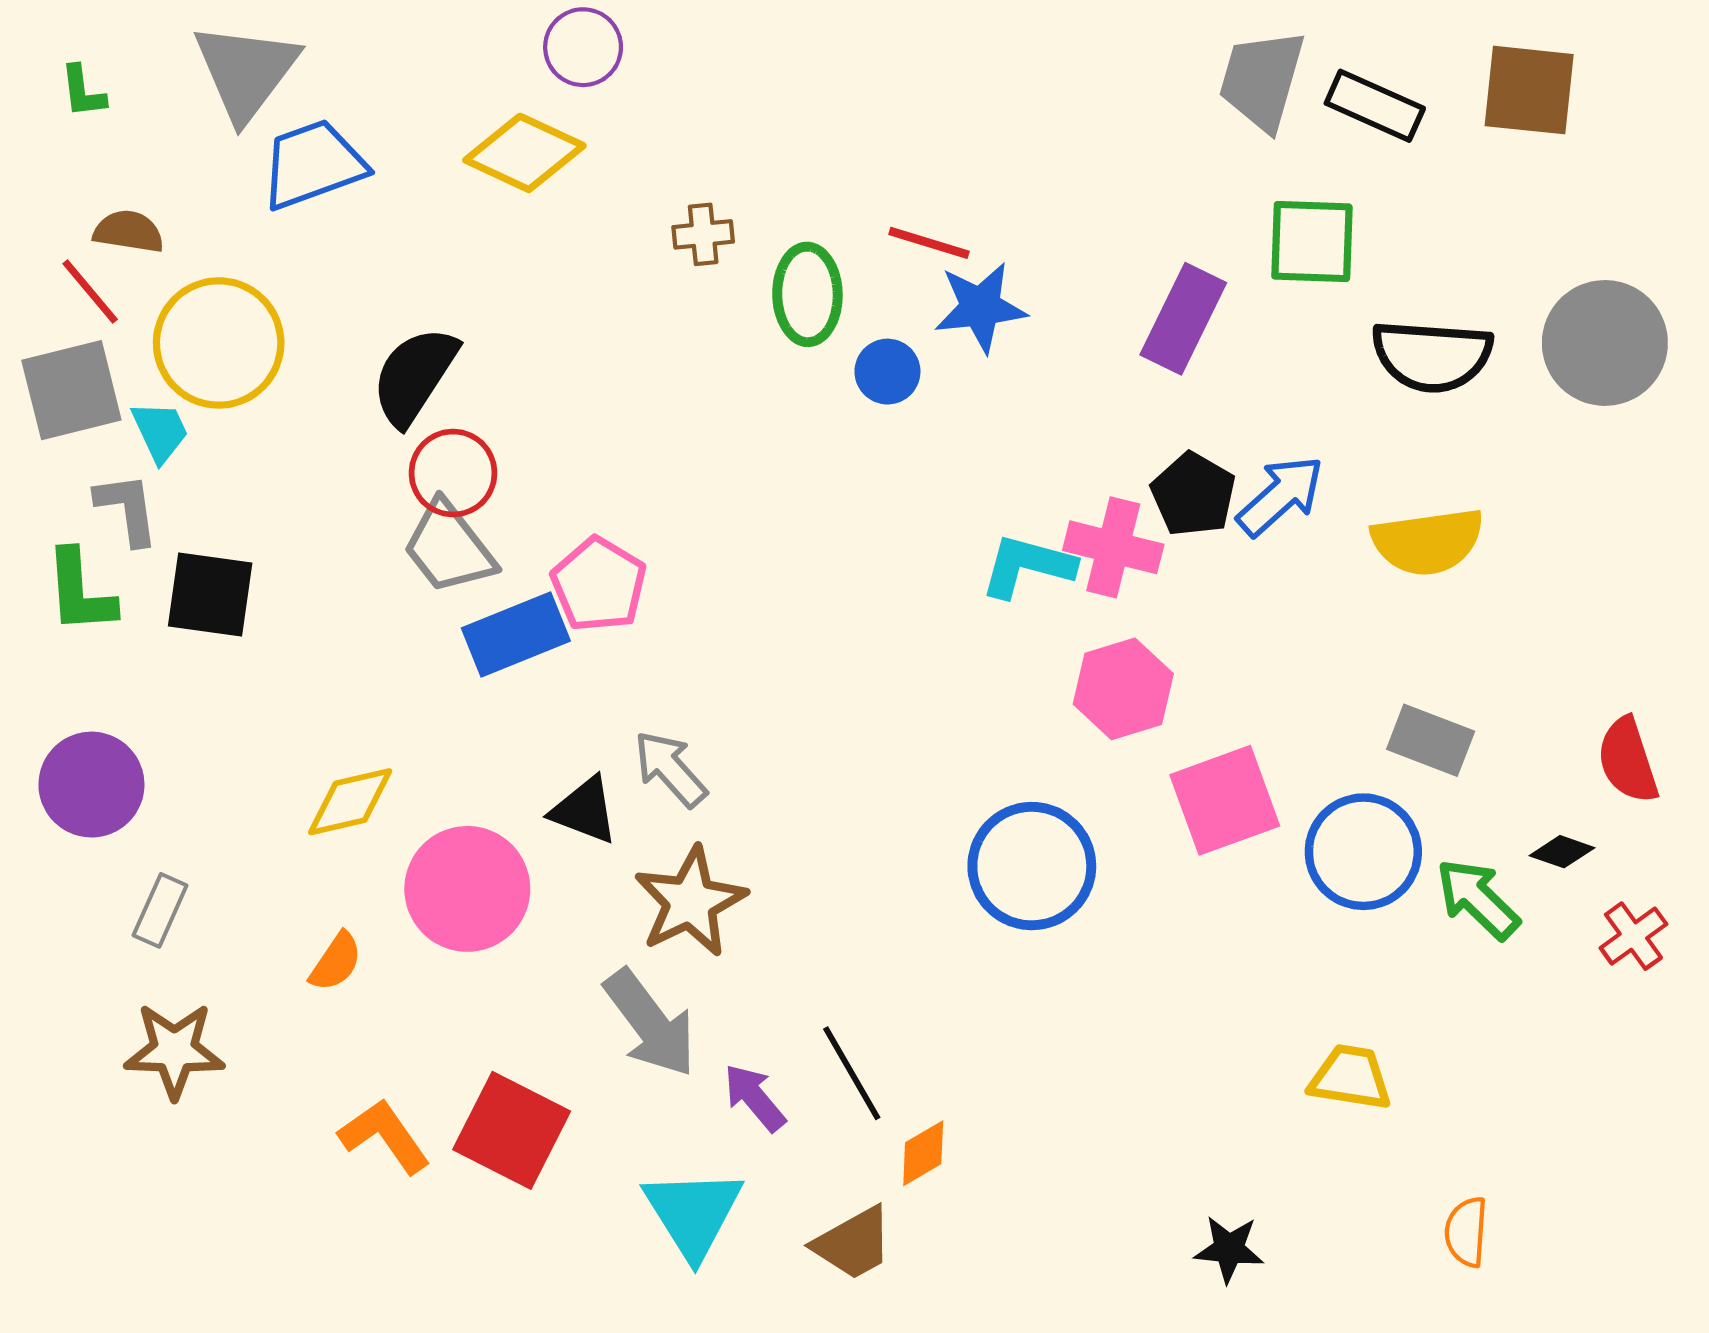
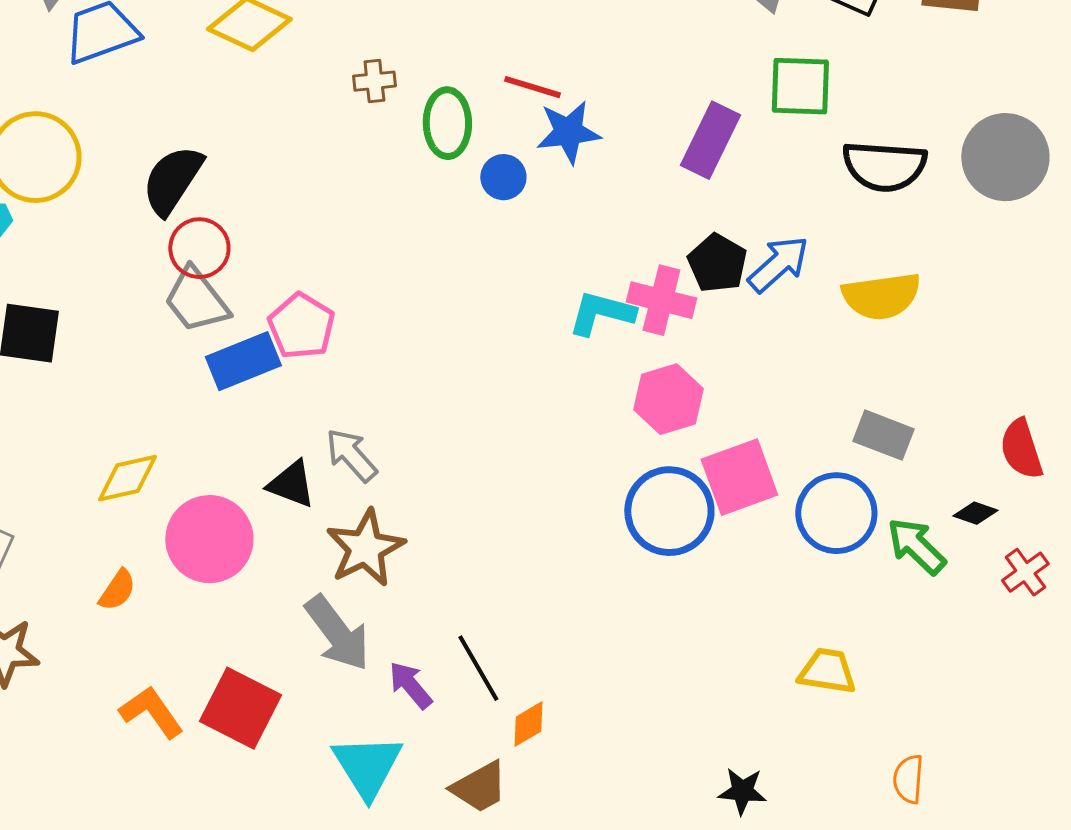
blue circle: (1032, 866) -> (669, 511), moved

